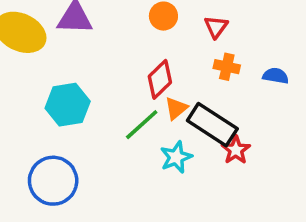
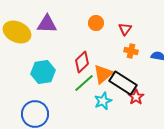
red diamond: (160, 79) -> (82, 62), moved
orange triangle: (176, 108) -> (103, 74), size x1.5

